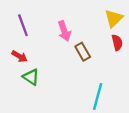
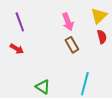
pink arrow: (64, 31) -> (68, 22), moved
green triangle: (31, 77) -> (43, 87), moved

